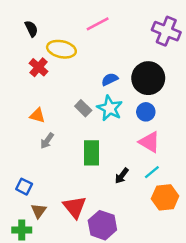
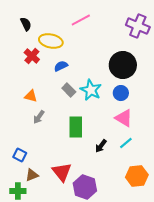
blue semicircle: (110, 79) -> (61, 66), moved
orange hexagon: (165, 197) -> (137, 176), moved
brown triangle: (39, 211) -> (32, 175), turned 32

